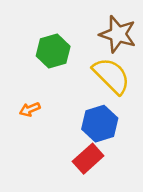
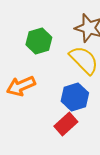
orange arrow: (30, 109) -> (21, 86), size x1.8

